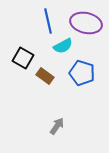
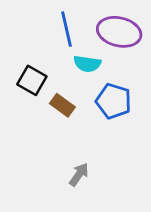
cyan semicircle: (63, 46) -> (87, 64), turned 36

